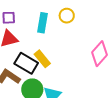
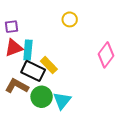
cyan rectangle: (42, 23) -> (28, 50), moved

